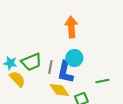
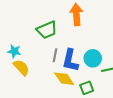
cyan circle: (74, 58) -> (93, 58), moved
green trapezoid: (31, 62) -> (47, 30), moved

